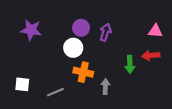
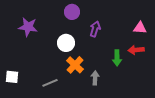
purple circle: (81, 28) -> (72, 12), moved
orange cross: (83, 72) -> (75, 65), turned 30
white square: (22, 84) -> (12, 77), moved

